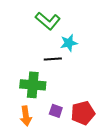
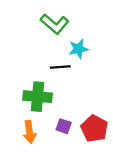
red pentagon: (83, 113) -> (94, 128), turned -30

